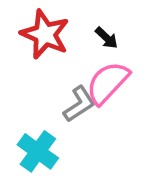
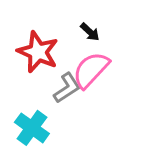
red star: (45, 34) -> (38, 52), moved

